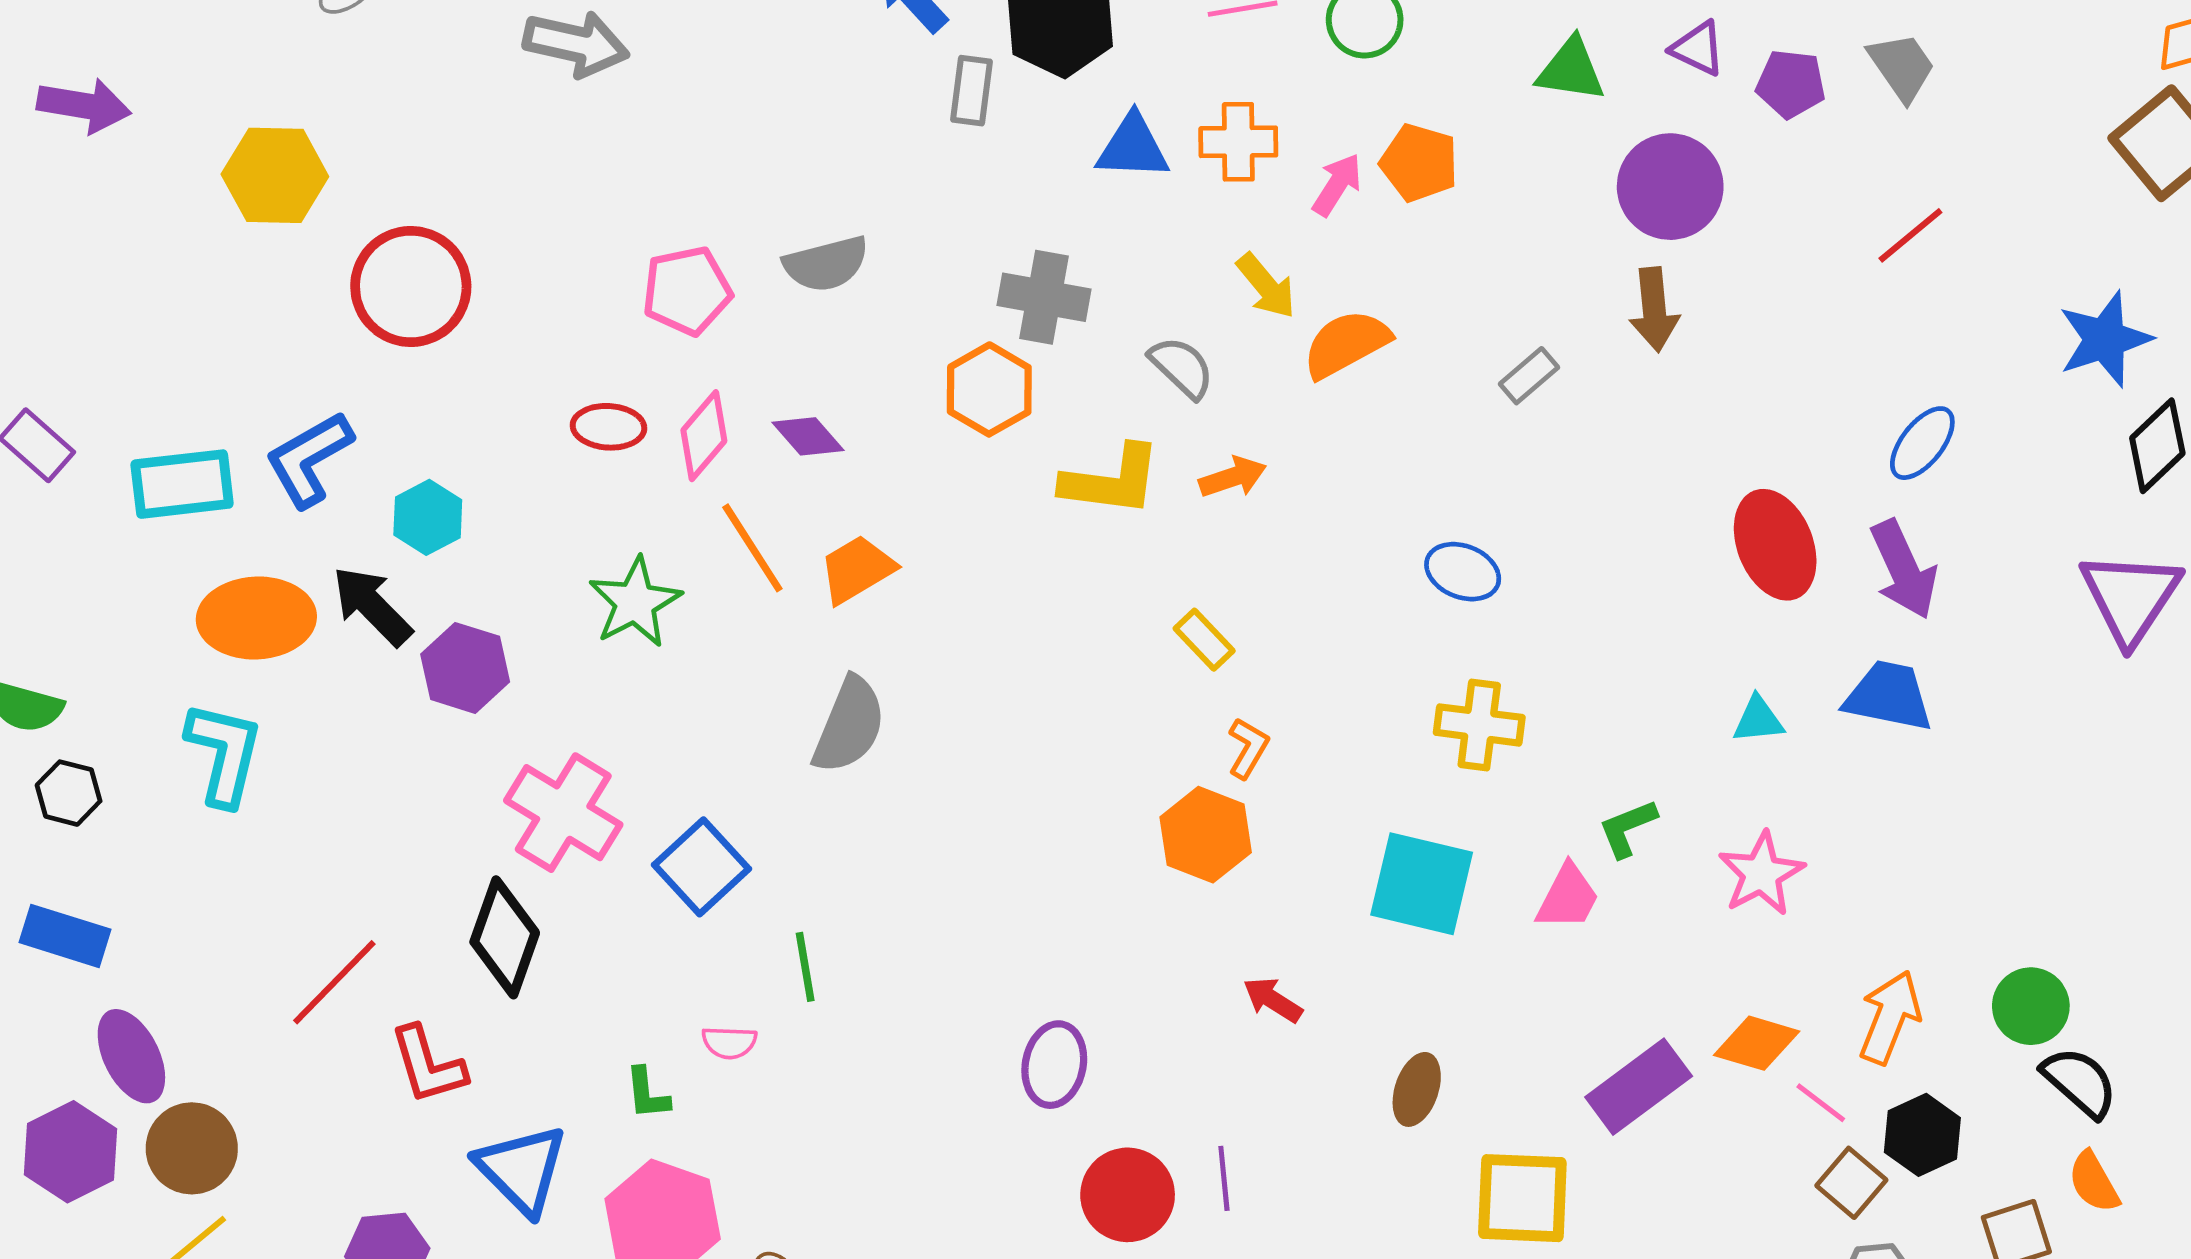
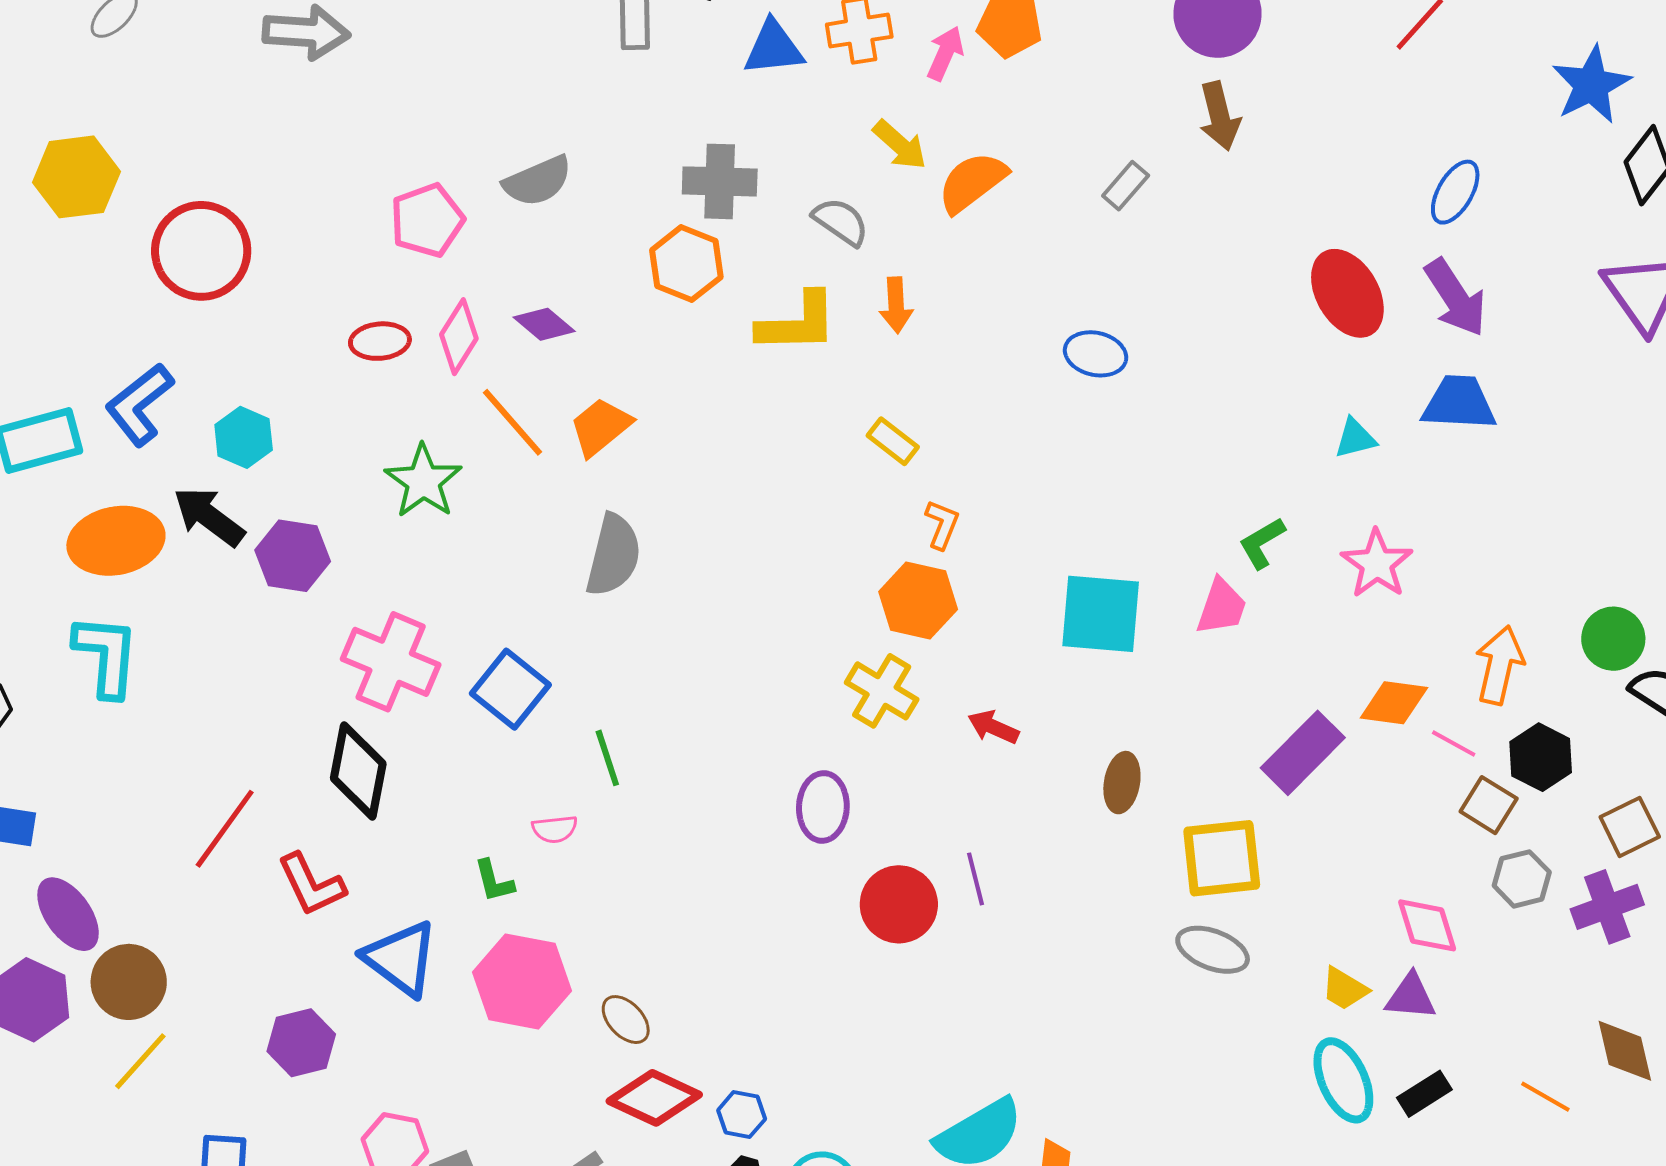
orange arrow: (1233, 477) -> (896, 305), turned 114
yellow cross: (1479, 725) -> (882, 691), moved, turned 32

